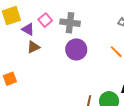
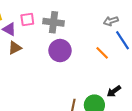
pink square: (45, 20) -> (27, 20), turned 32

